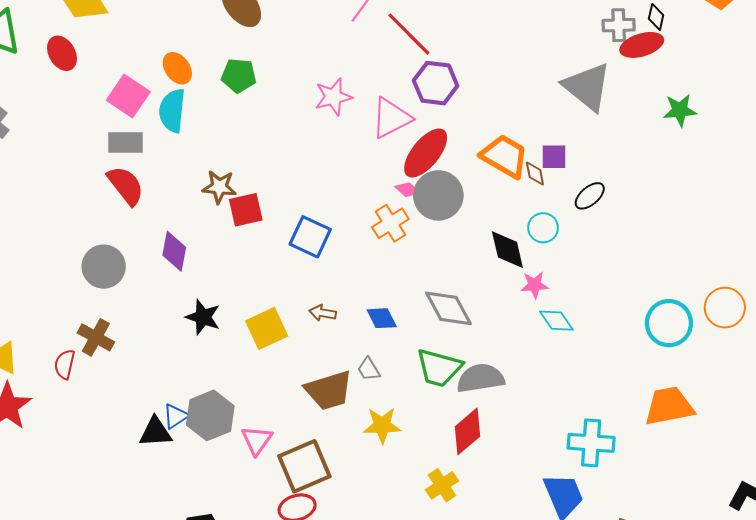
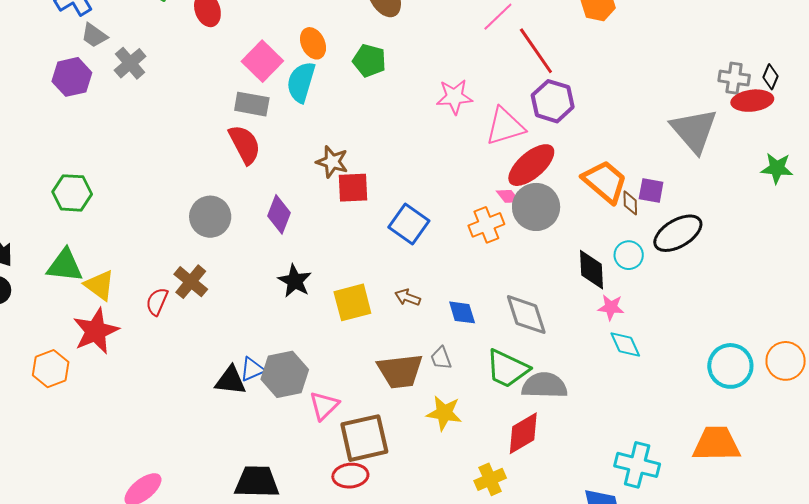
black ellipse: (590, 196) -> (678, 233), size x1.6

